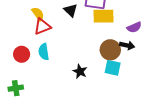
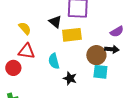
yellow rectangle: (103, 16) -> (72, 35), moved
red triangle: (42, 26) -> (26, 51), moved, turned 36
cyan semicircle: (44, 52) -> (54, 61), moved

